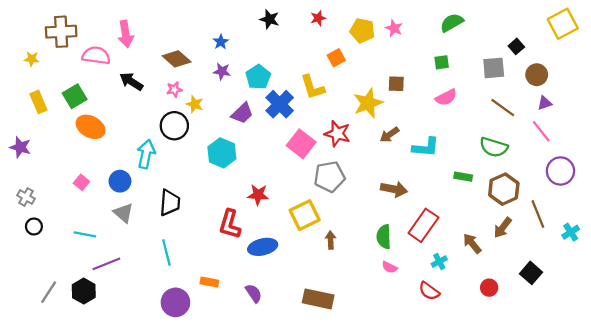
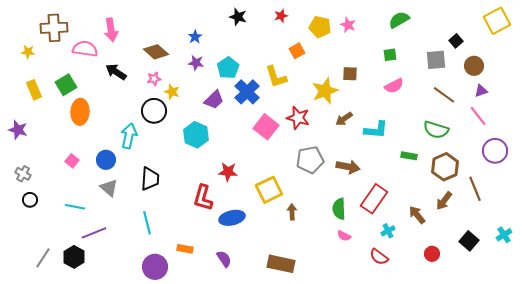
orange ellipse: (91, 127) -> (80, 112), turned 65
gray pentagon: (329, 177) -> (310, 160), moved
cyan cross: (571, 232) -> (504, 235), moved

